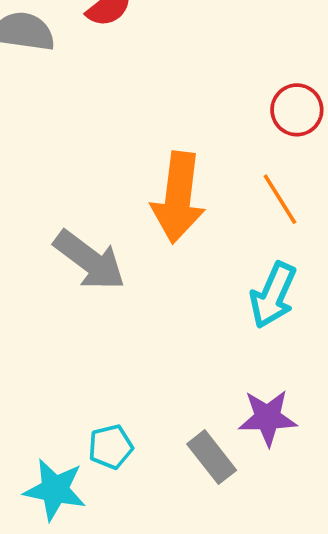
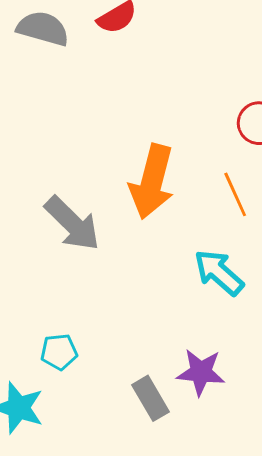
cyan arrow: (273, 295) -> (219, 272), turned 100
cyan pentagon: (111, 447) -> (59, 352), moved

